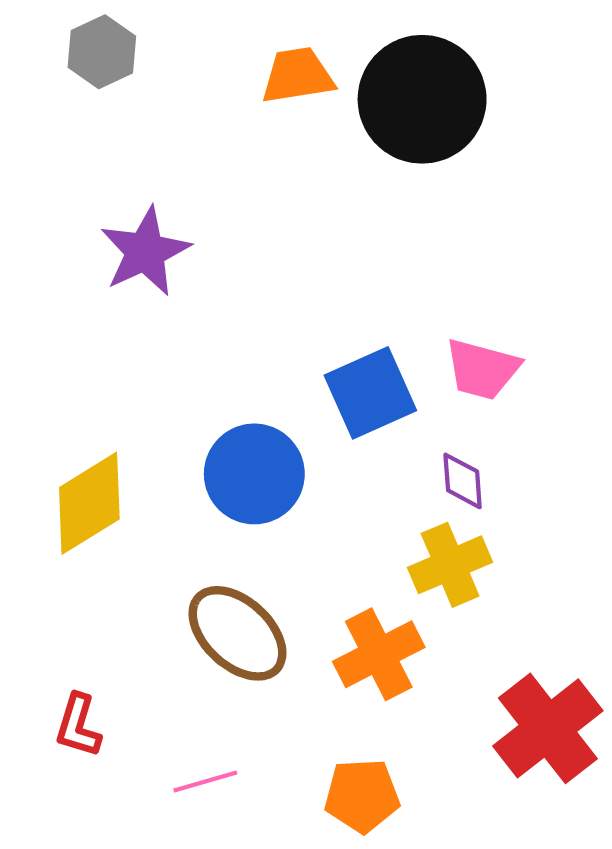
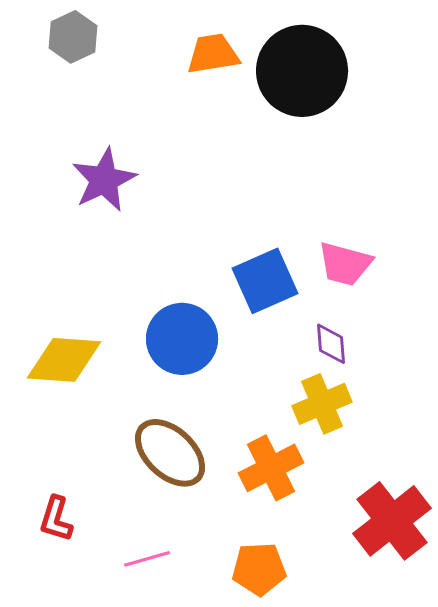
yellow diamond: (89, 503) -> (64, 360), turned 36

